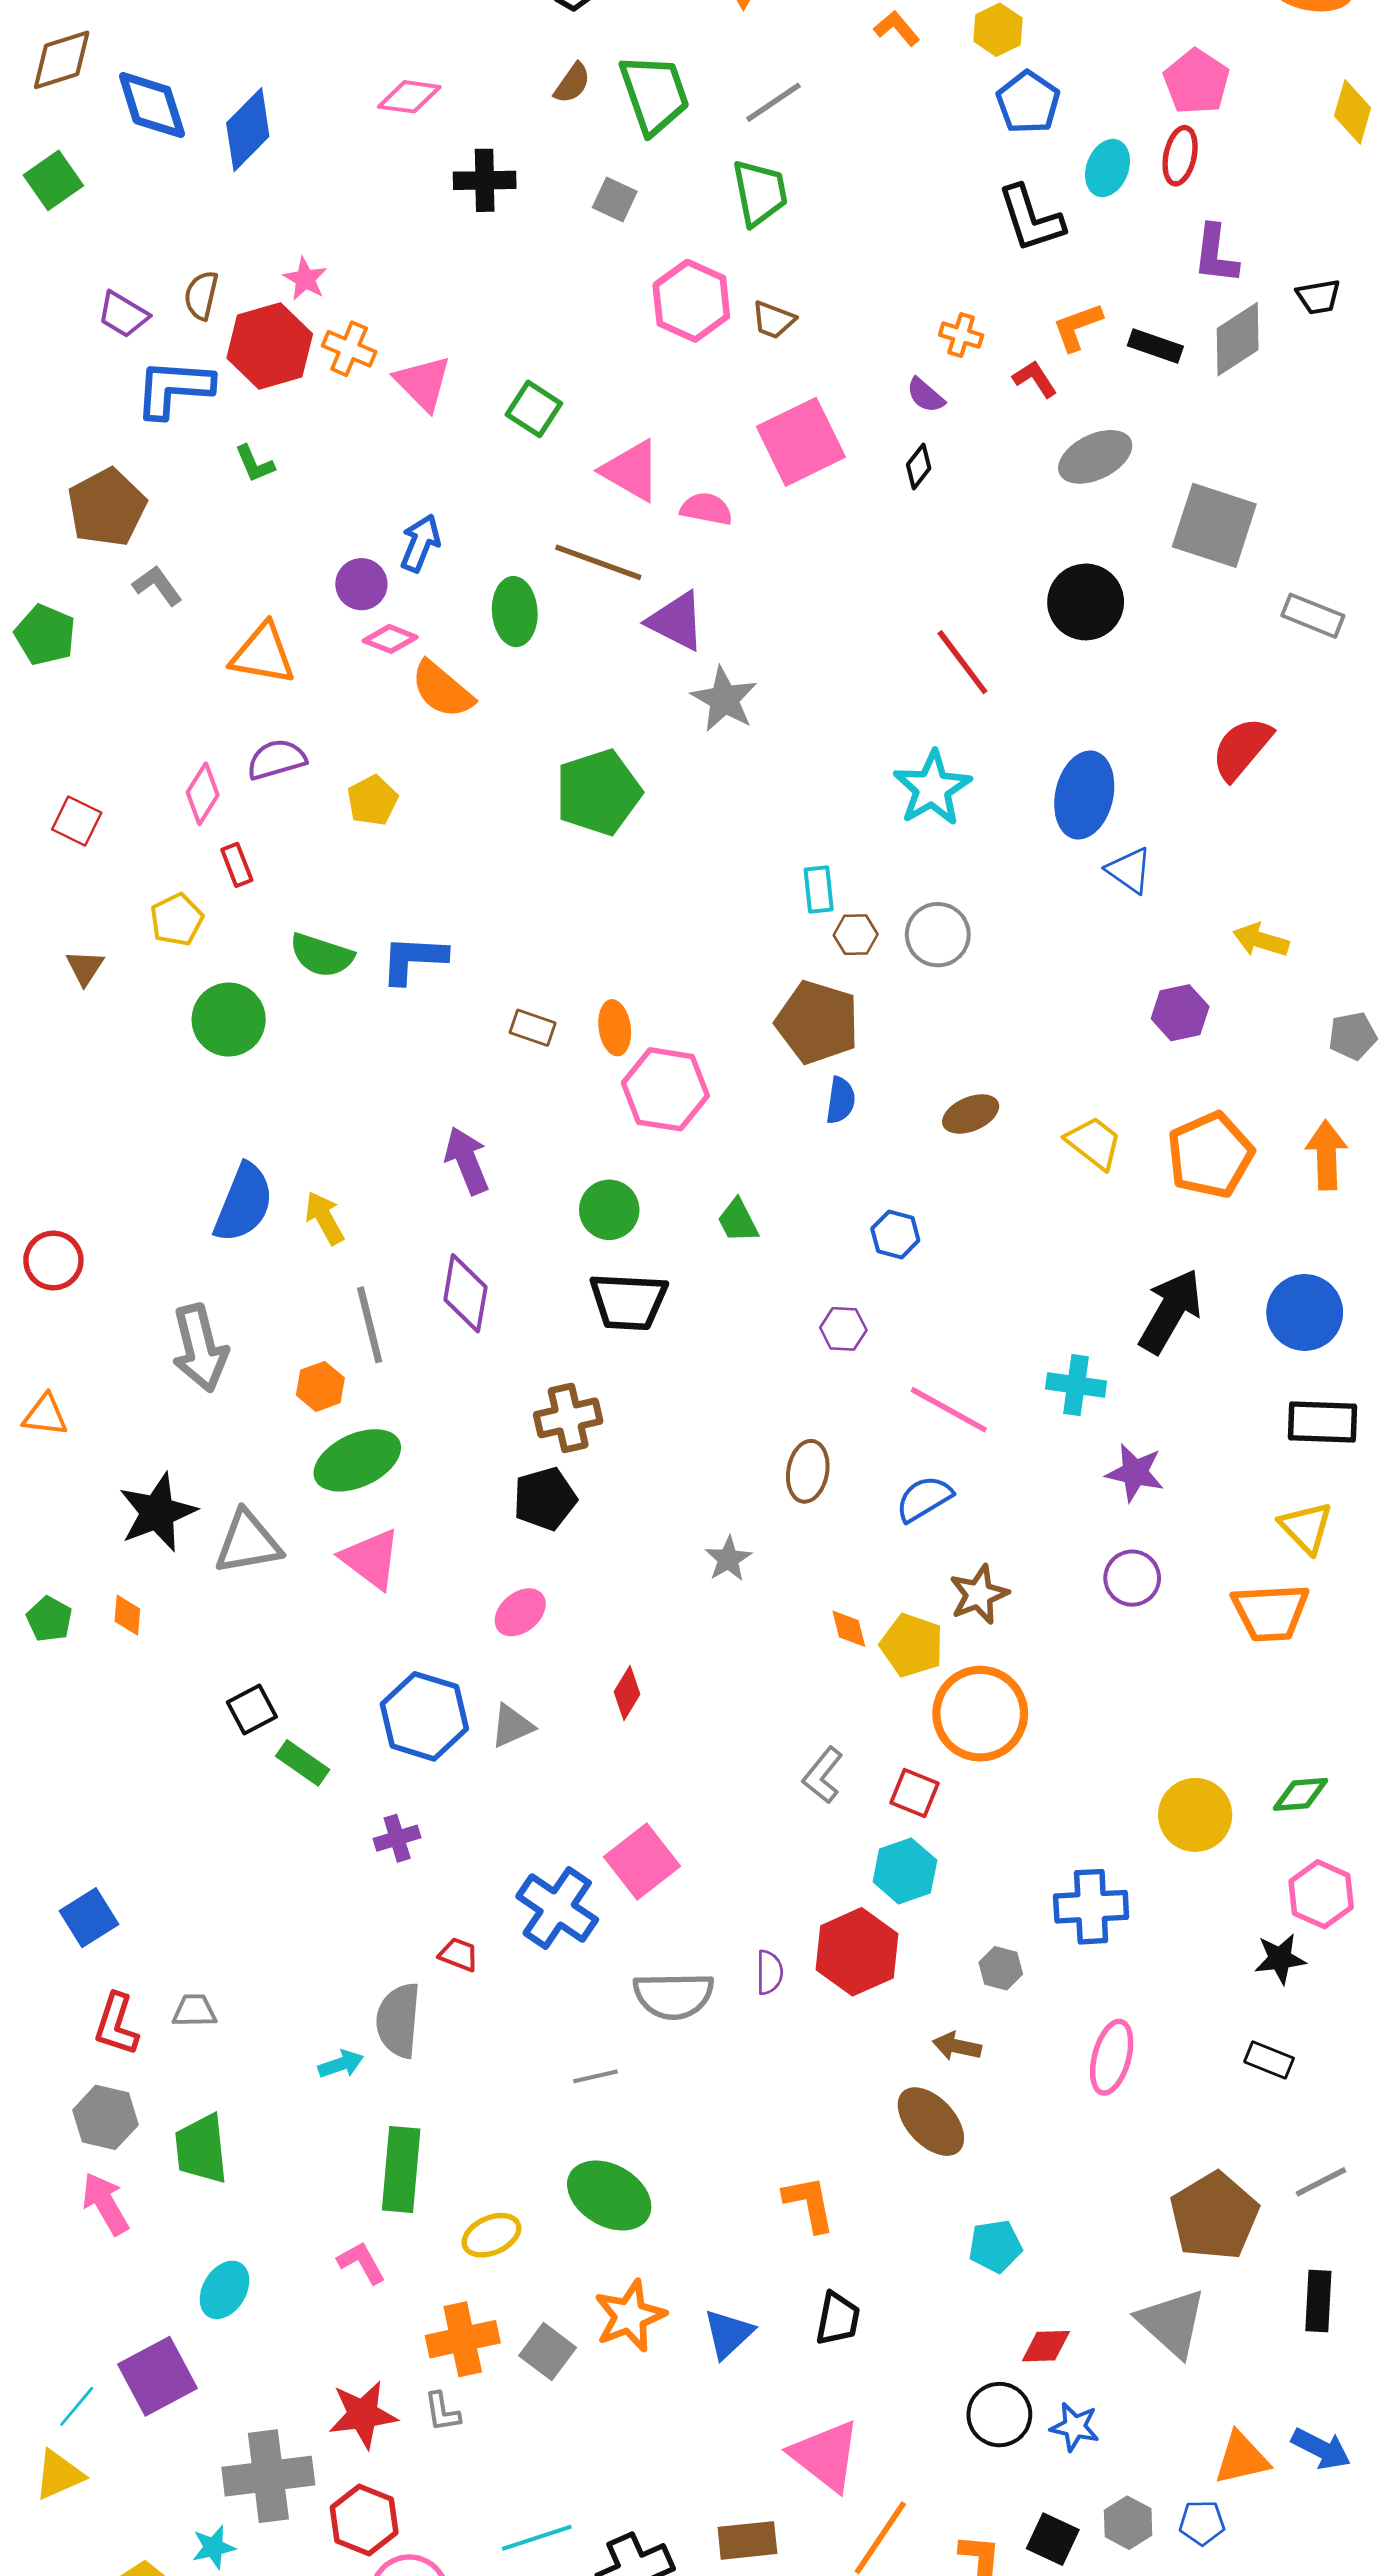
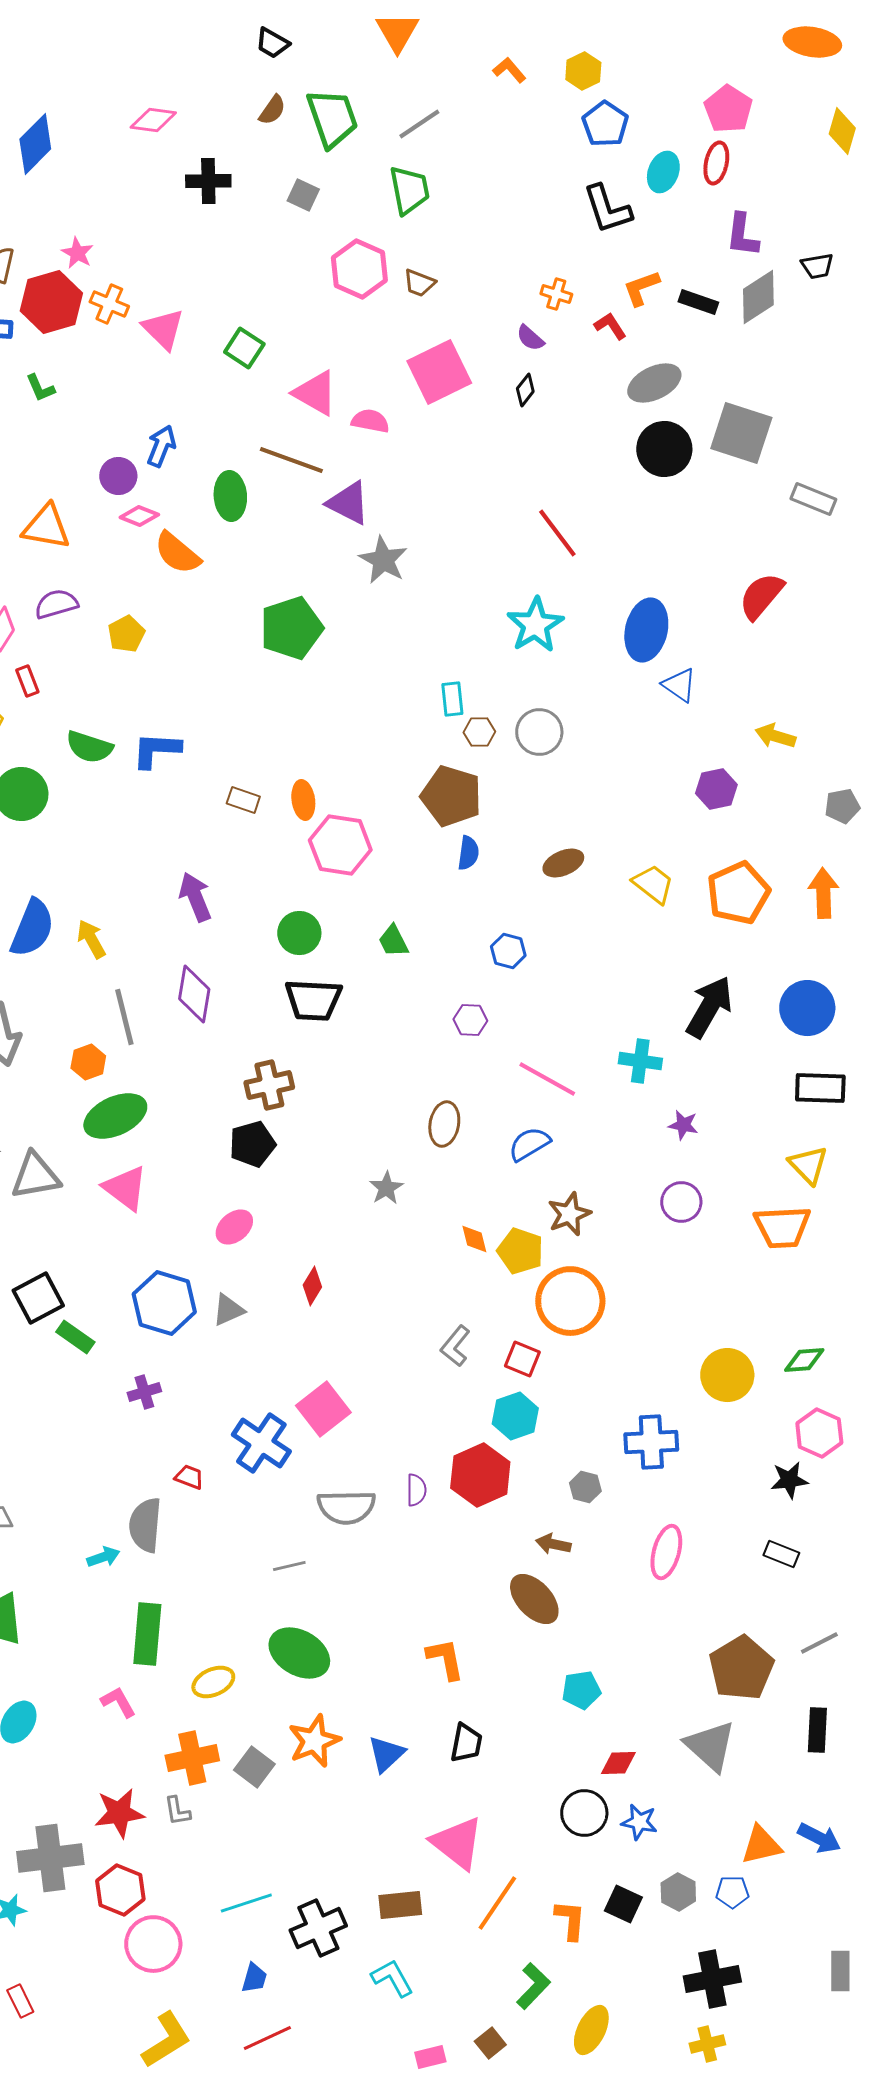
black circle: (1086, 602) -> (664, 449), moved
purple star: (1135, 1473) -> (683, 1125), size x0.7
black square: (252, 1710) -> (38, 1298), size x1.4

